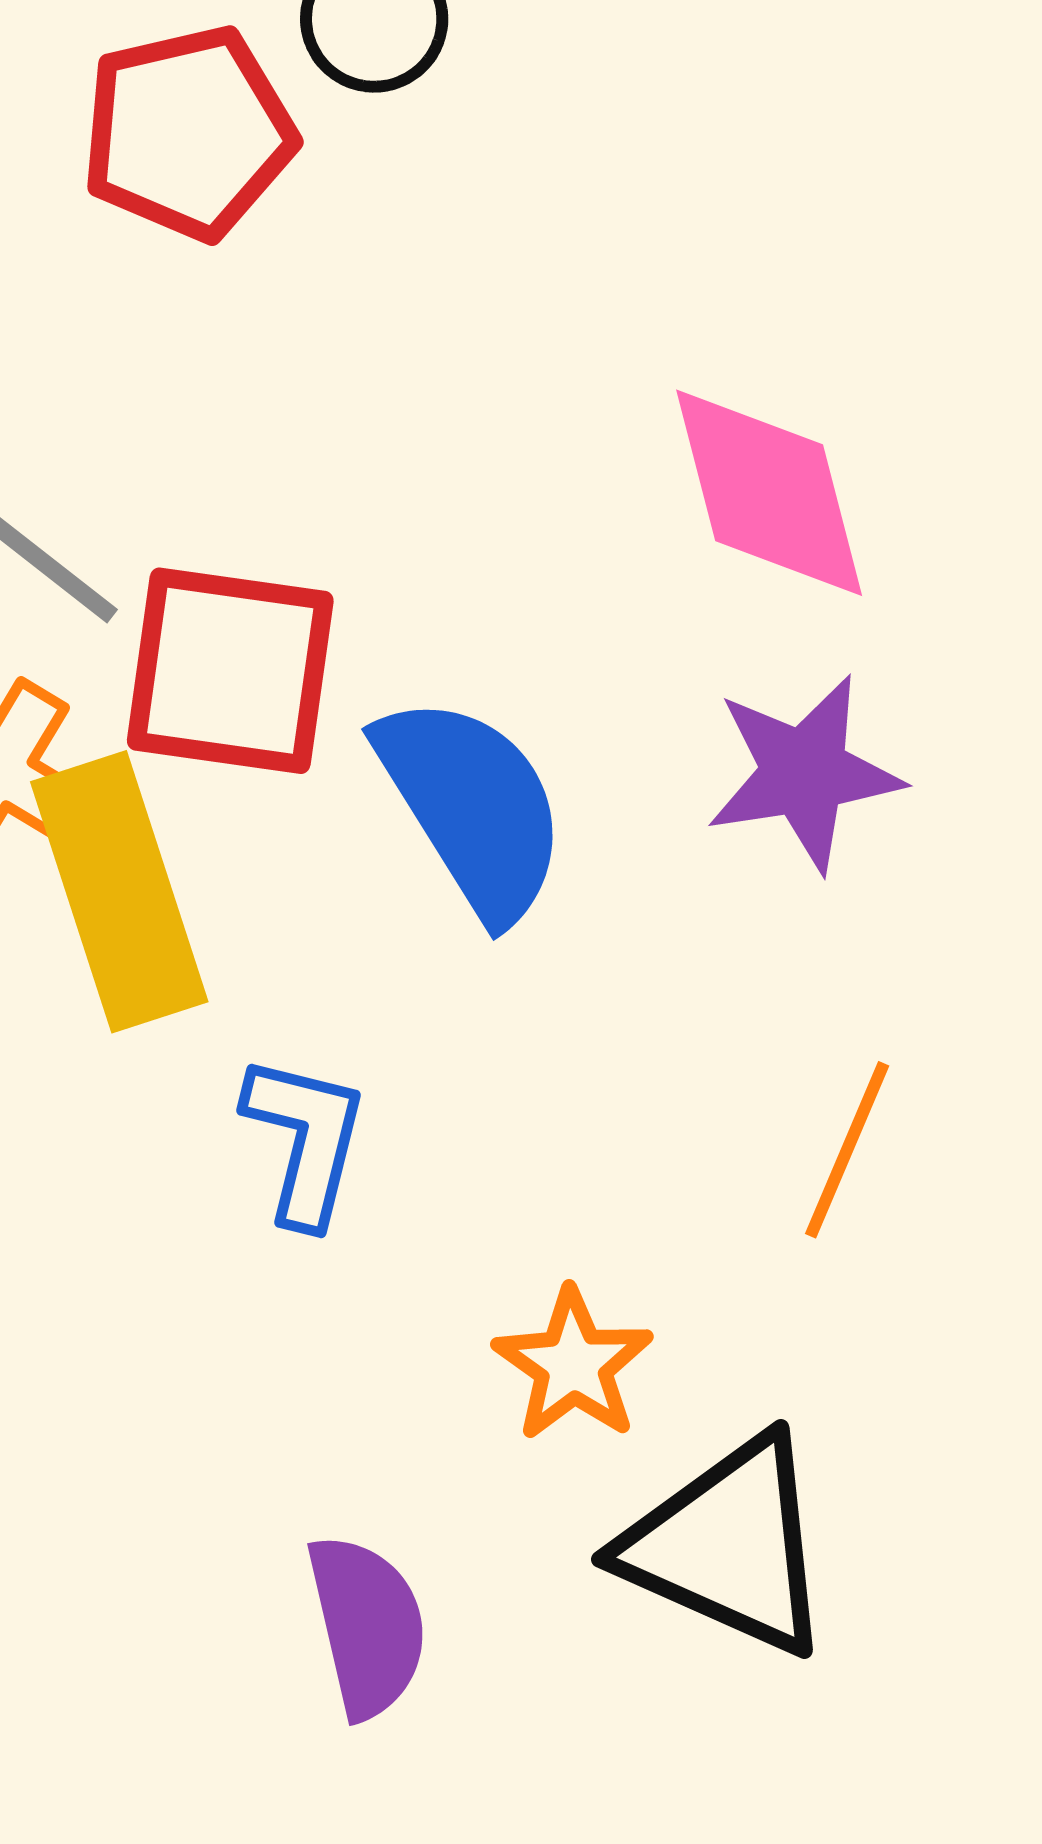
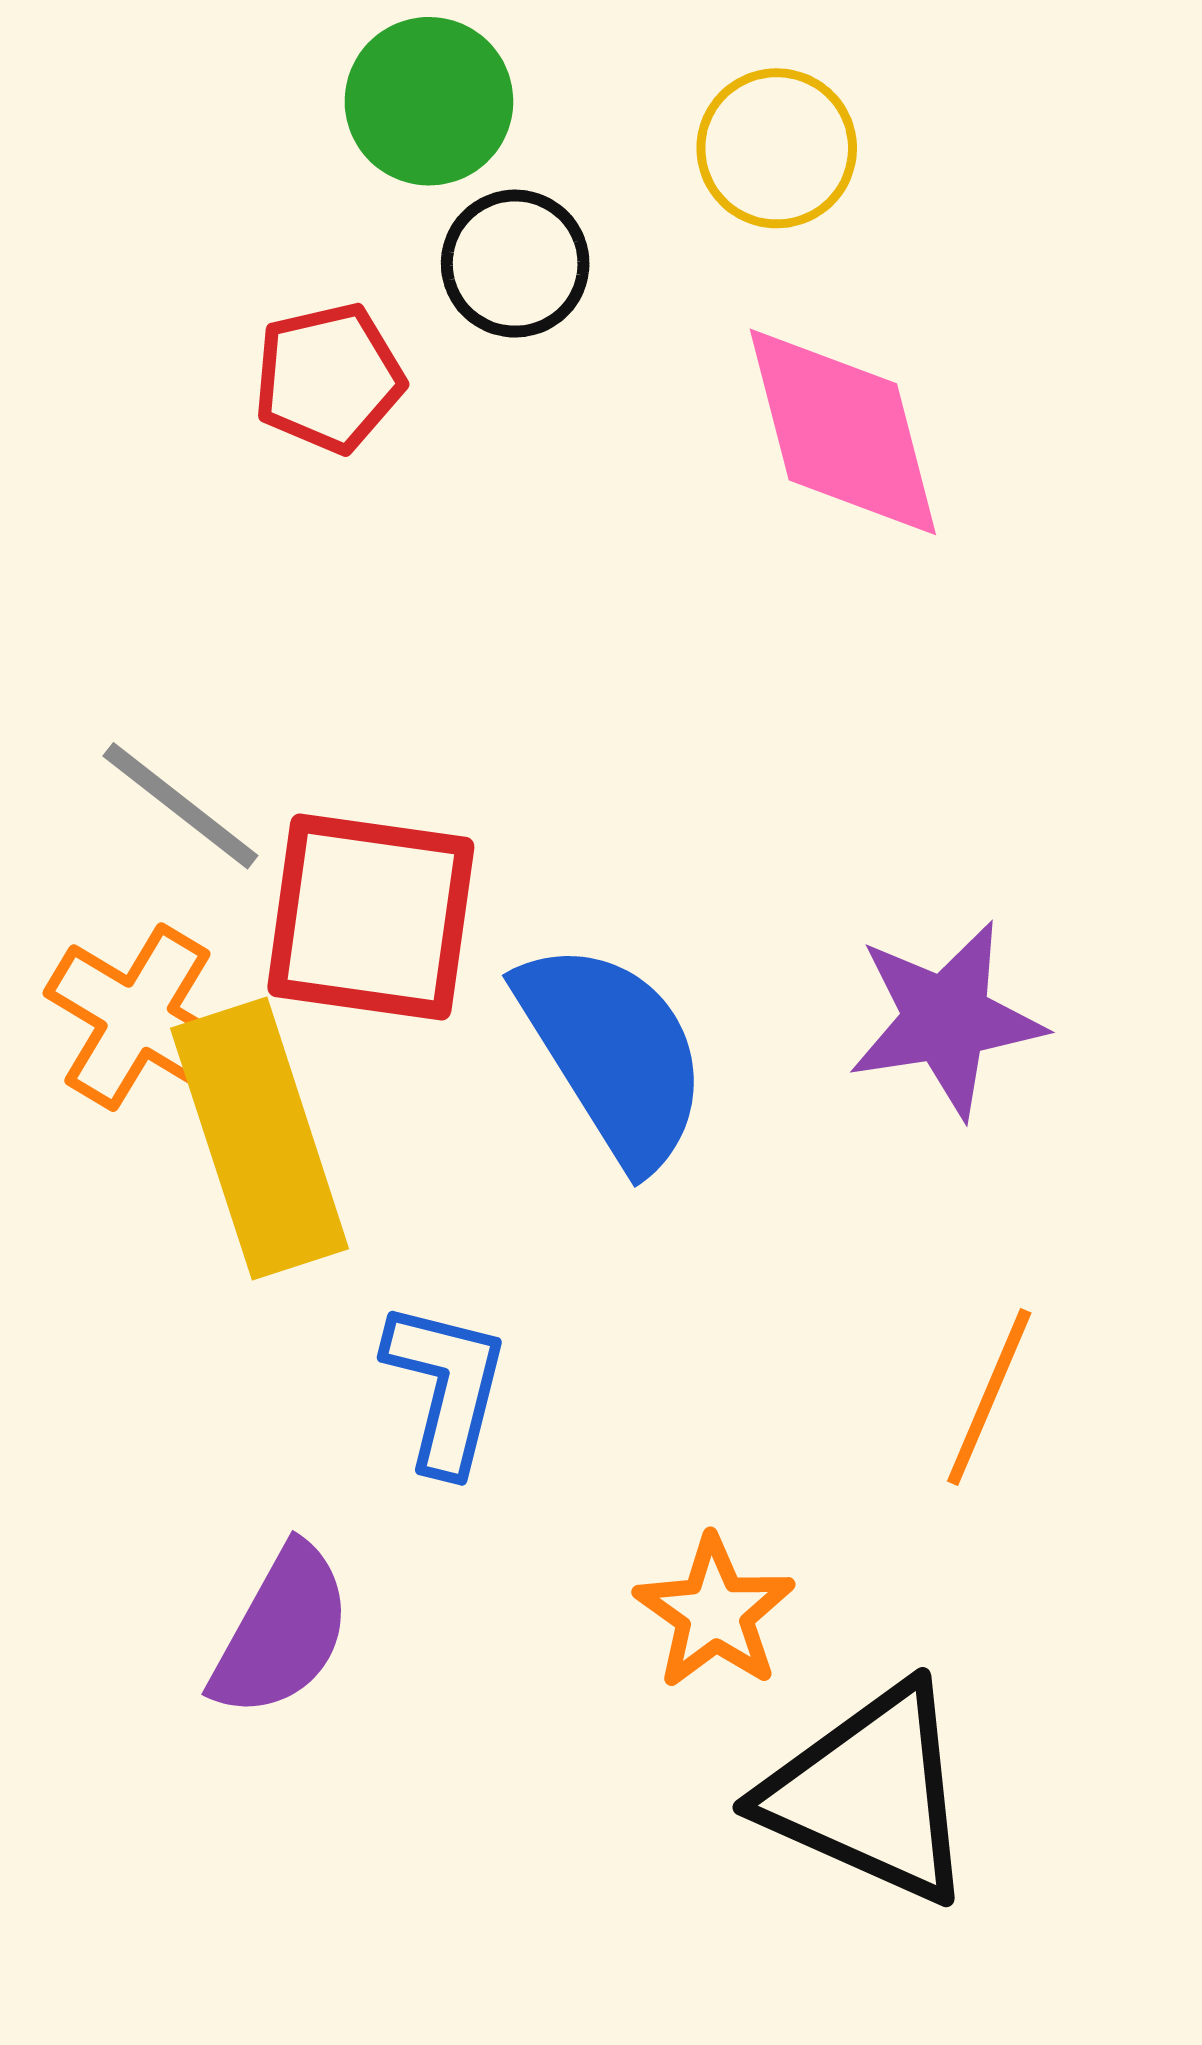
red pentagon: (188, 133) -> (329, 378), size x0.7
pink diamond: (769, 493) -> (843, 432), moved
purple semicircle: (367, 1626) -> (282, 1632), moved, turned 42

